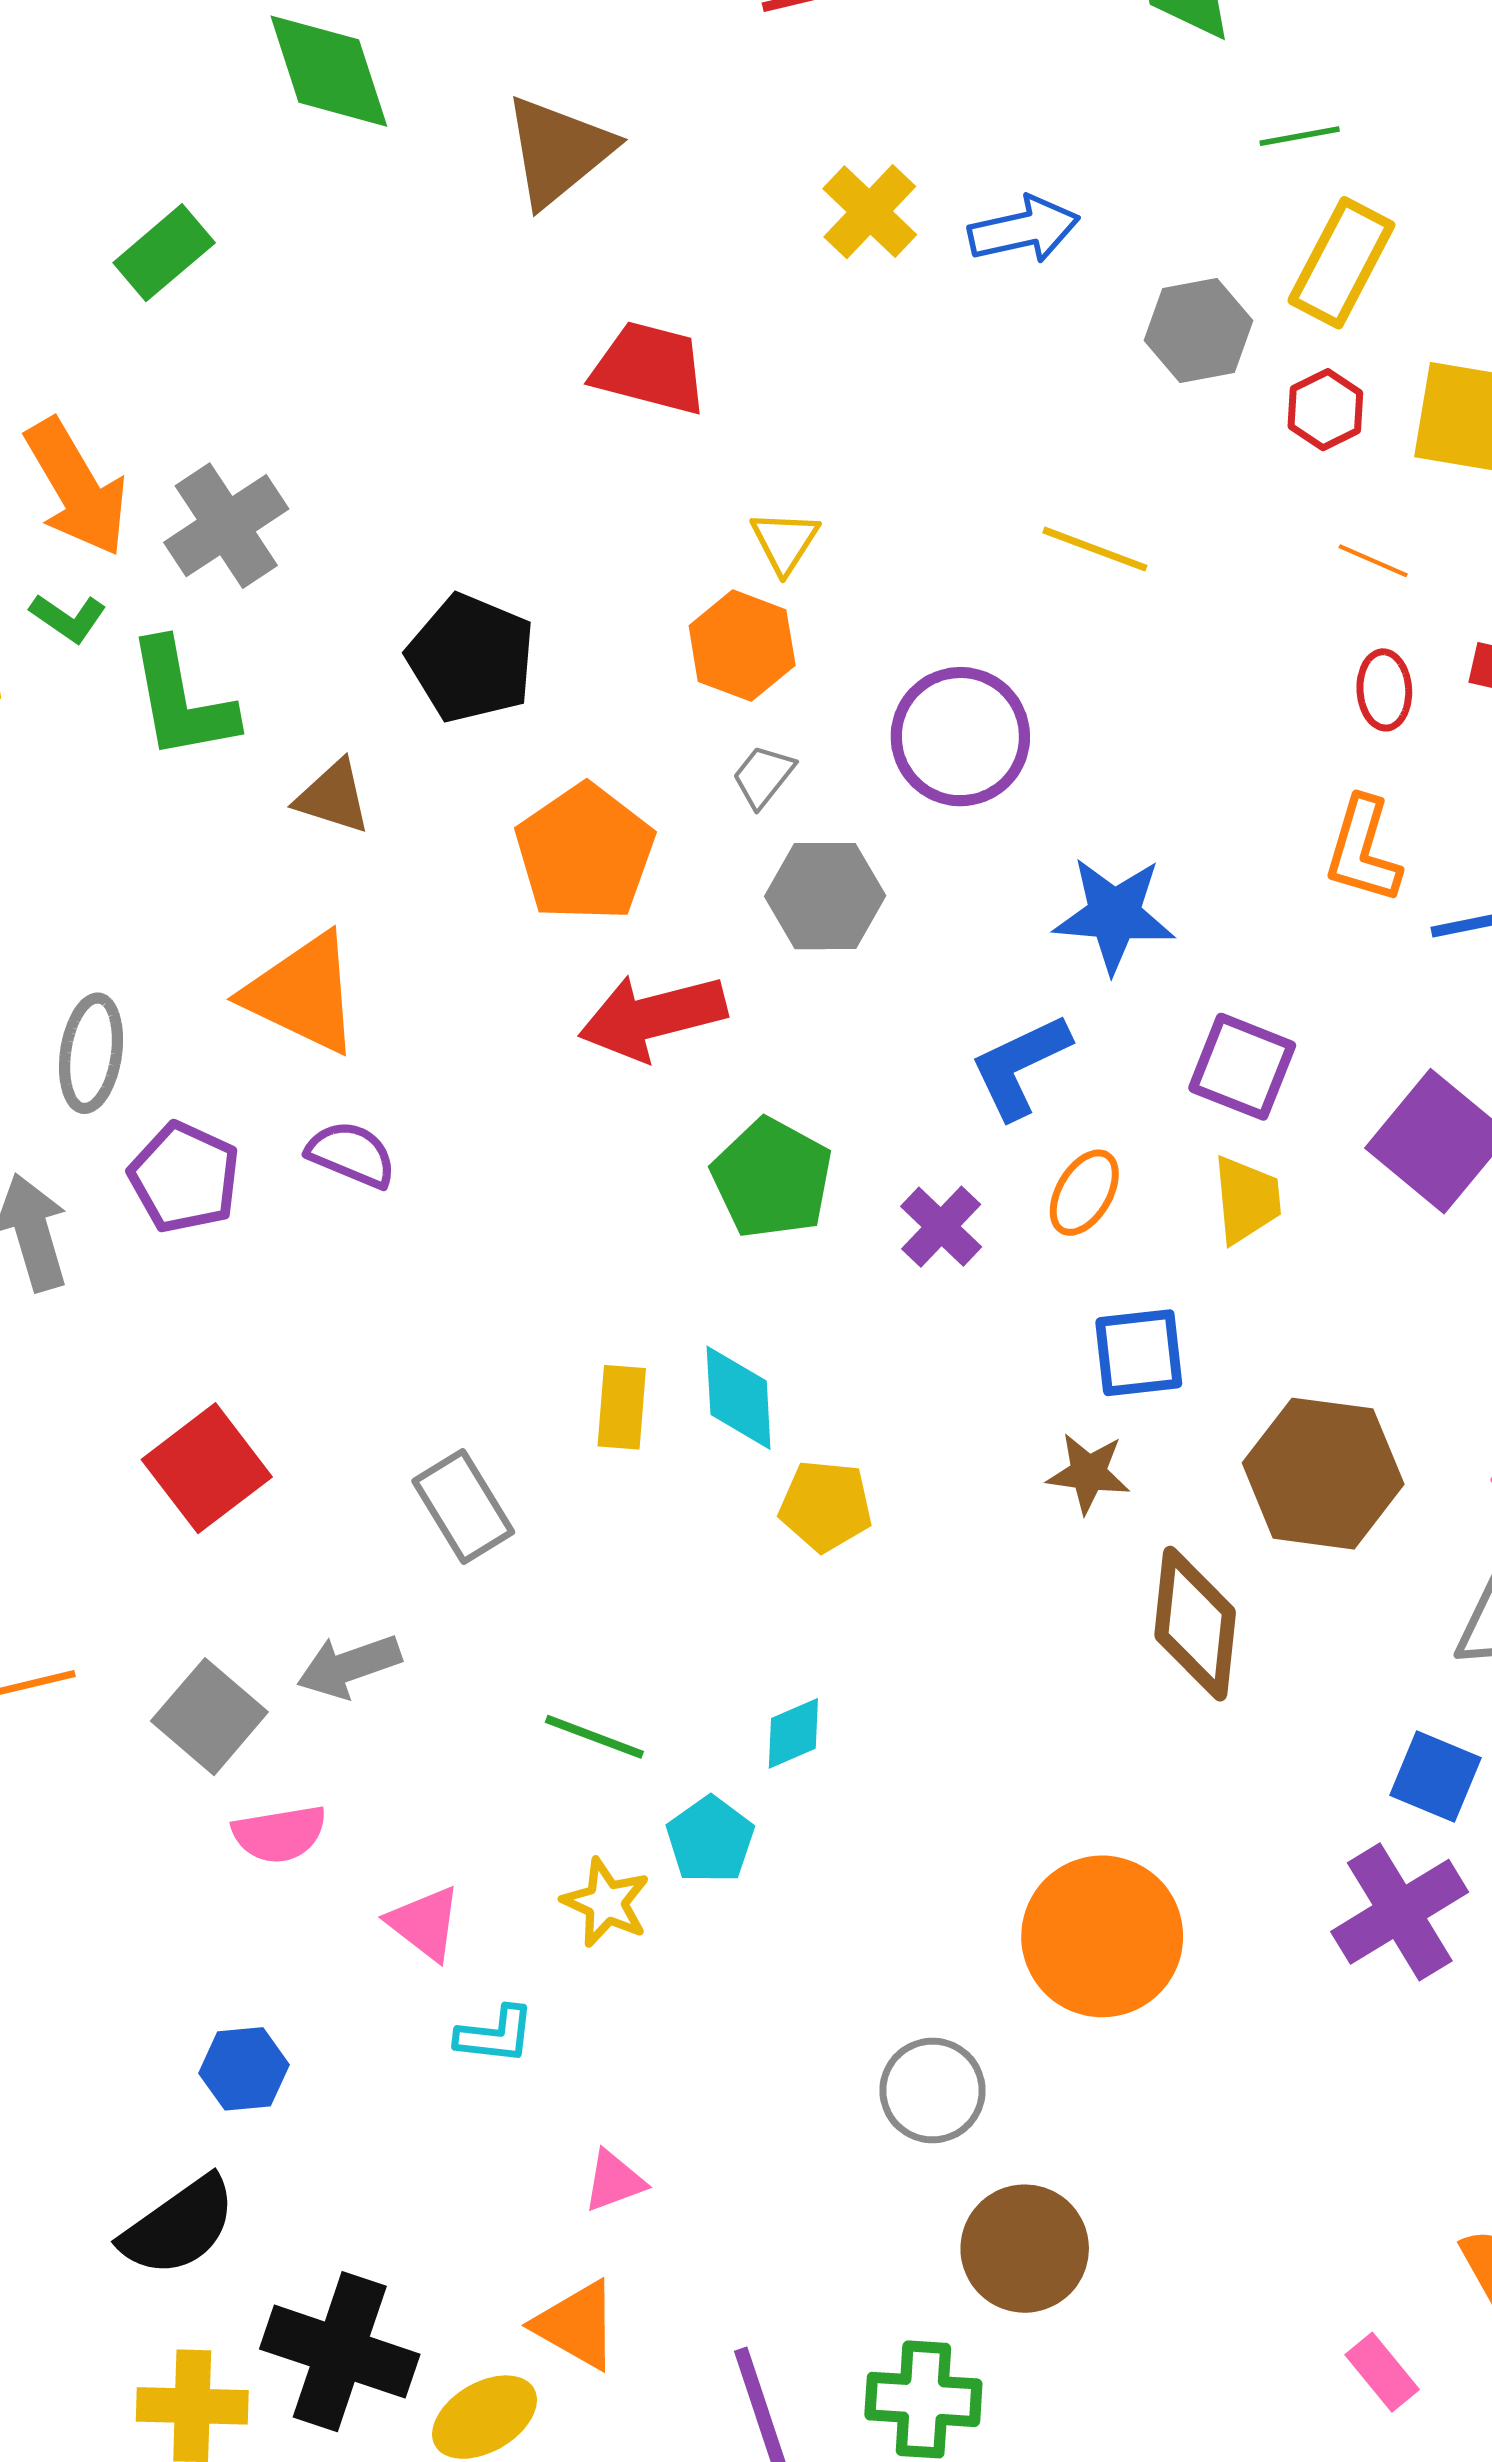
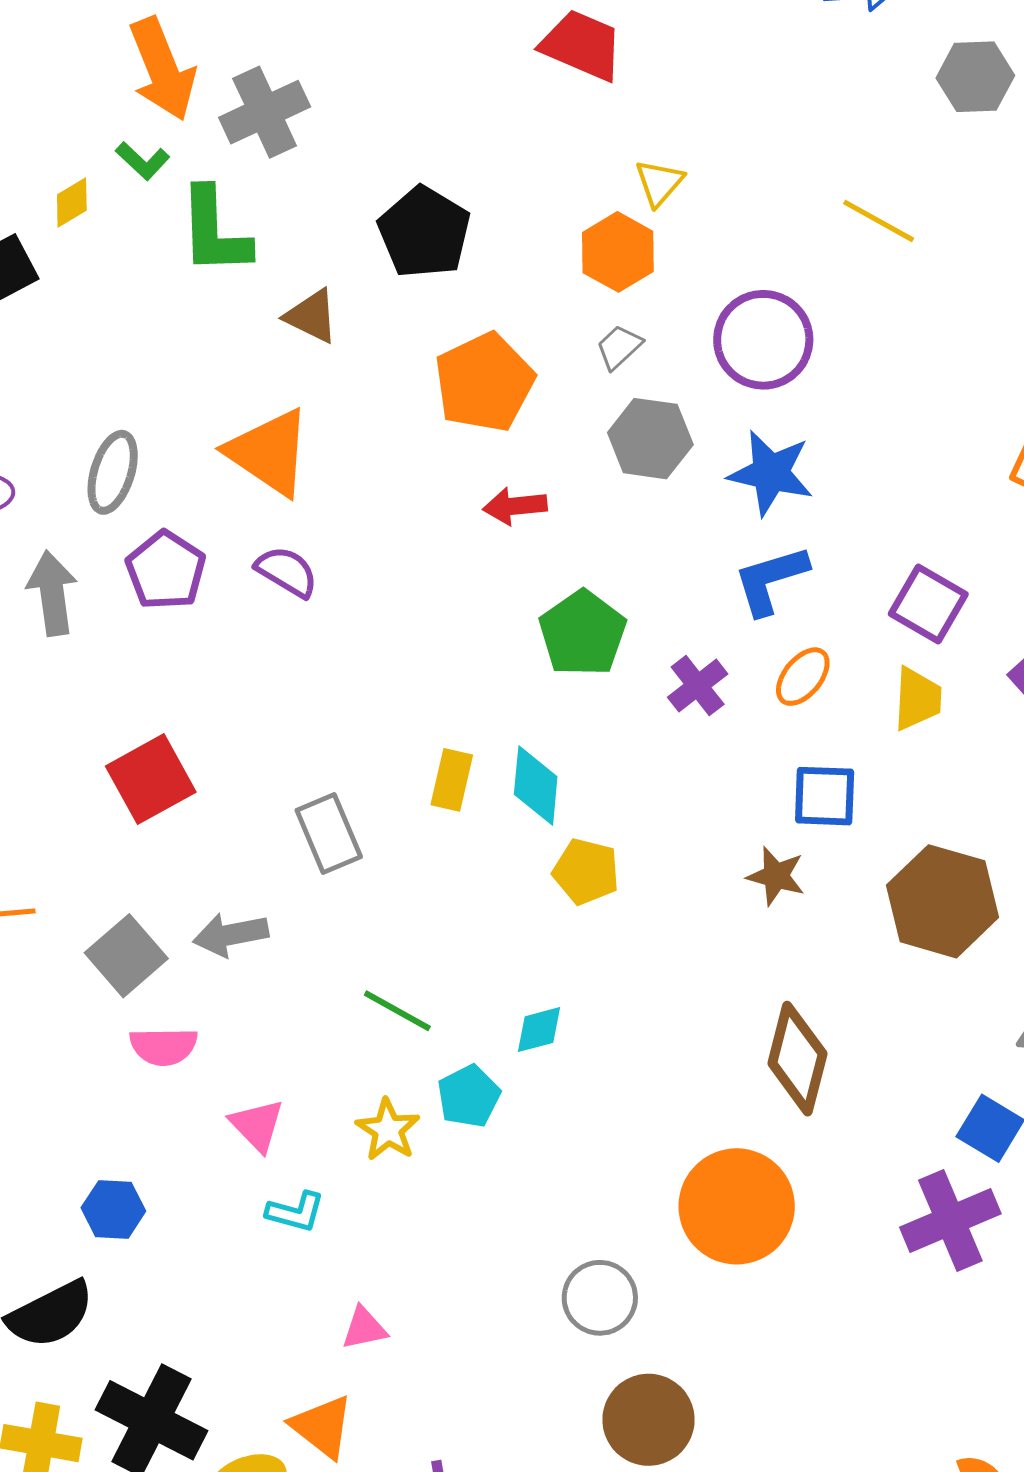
blue star: (1114, 915) -> (771, 473), moved
red arrow: (653, 1017) -> (515, 506), size x0.6
brown diamond: (1195, 1624) -> (797, 1059), moved

